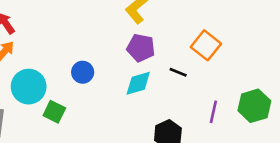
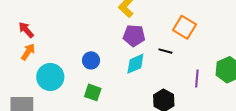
green square: (54, 112) -> (93, 92), moved

